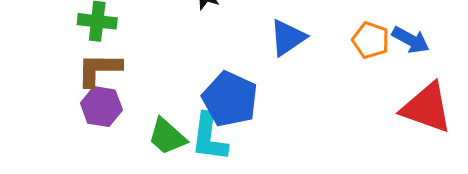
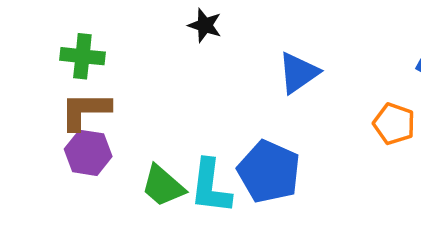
orange pentagon: (371, 40) -> (394, 124), moved
blue pentagon: (230, 99) -> (269, 172), moved

